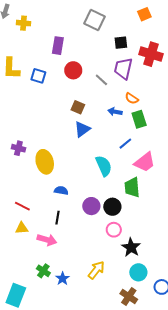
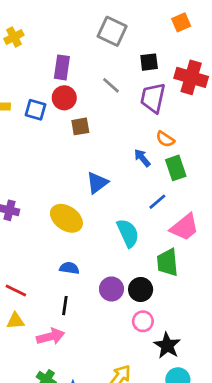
yellow cross: (24, 23) -> (14, 37), turned -32
red circle: (73, 70) -> (64, 98), moved
gray line: (101, 80) -> (111, 85), moved
brown square: (78, 107) -> (80, 126), moved, turned -32
blue arrow: (115, 112) -> (142, 158), turned 40
yellow ellipse: (45, 162) -> (66, 218), moved, turned -40
pink arrow: (47, 240) -> (51, 336), turned -30

